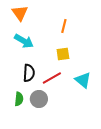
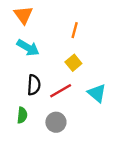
yellow square: (63, 54) -> (73, 63), turned -32
gray circle: (39, 99) -> (56, 122), moved

